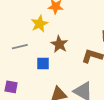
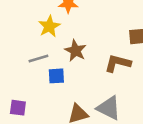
gray line: (20, 47) -> (38, 58), moved

